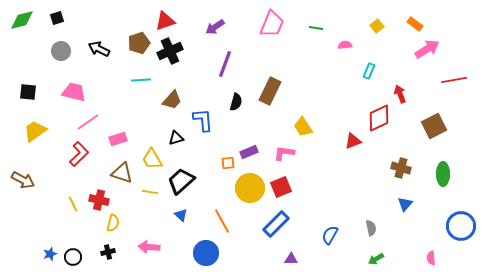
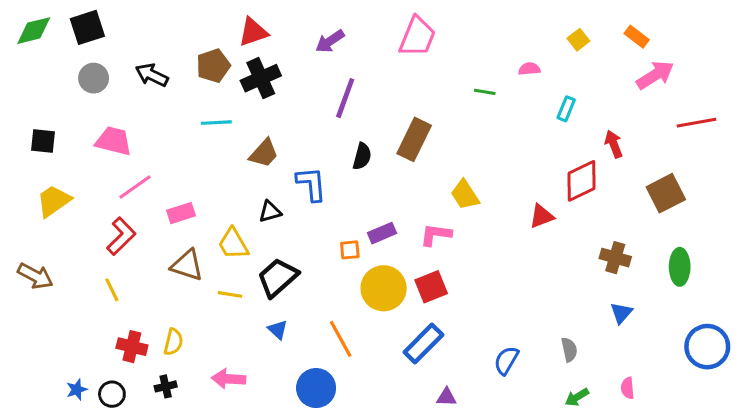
black square: (57, 18) -> (87, 27), size x1.6
green line: (316, 28) -> (485, 92), moved
red cross: (99, 200) -> (132, 347), moved
yellow line: (73, 204) -> (112, 290), moved
pink semicircle: (431, 258) -> (627, 388), moved

